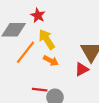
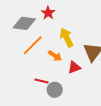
yellow arrow: (47, 39) -> (67, 38), moved
red triangle: (82, 69) -> (74, 67), moved

